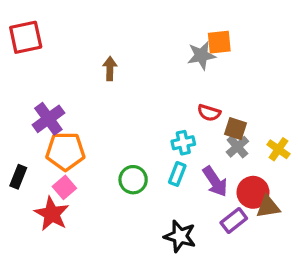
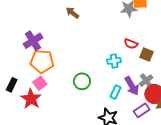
brown arrow: (110, 69) -> (72, 13), turned -56
gray cross: (237, 147) -> (146, 81), moved
cyan rectangle: (177, 174) -> (115, 92), moved
black rectangle: (18, 177) -> (12, 85), moved

